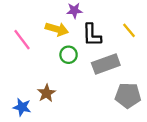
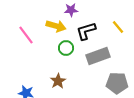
black L-shape: (92, 35) -> (86, 31), turned 75
brown star: (46, 93) -> (58, 81), moved

